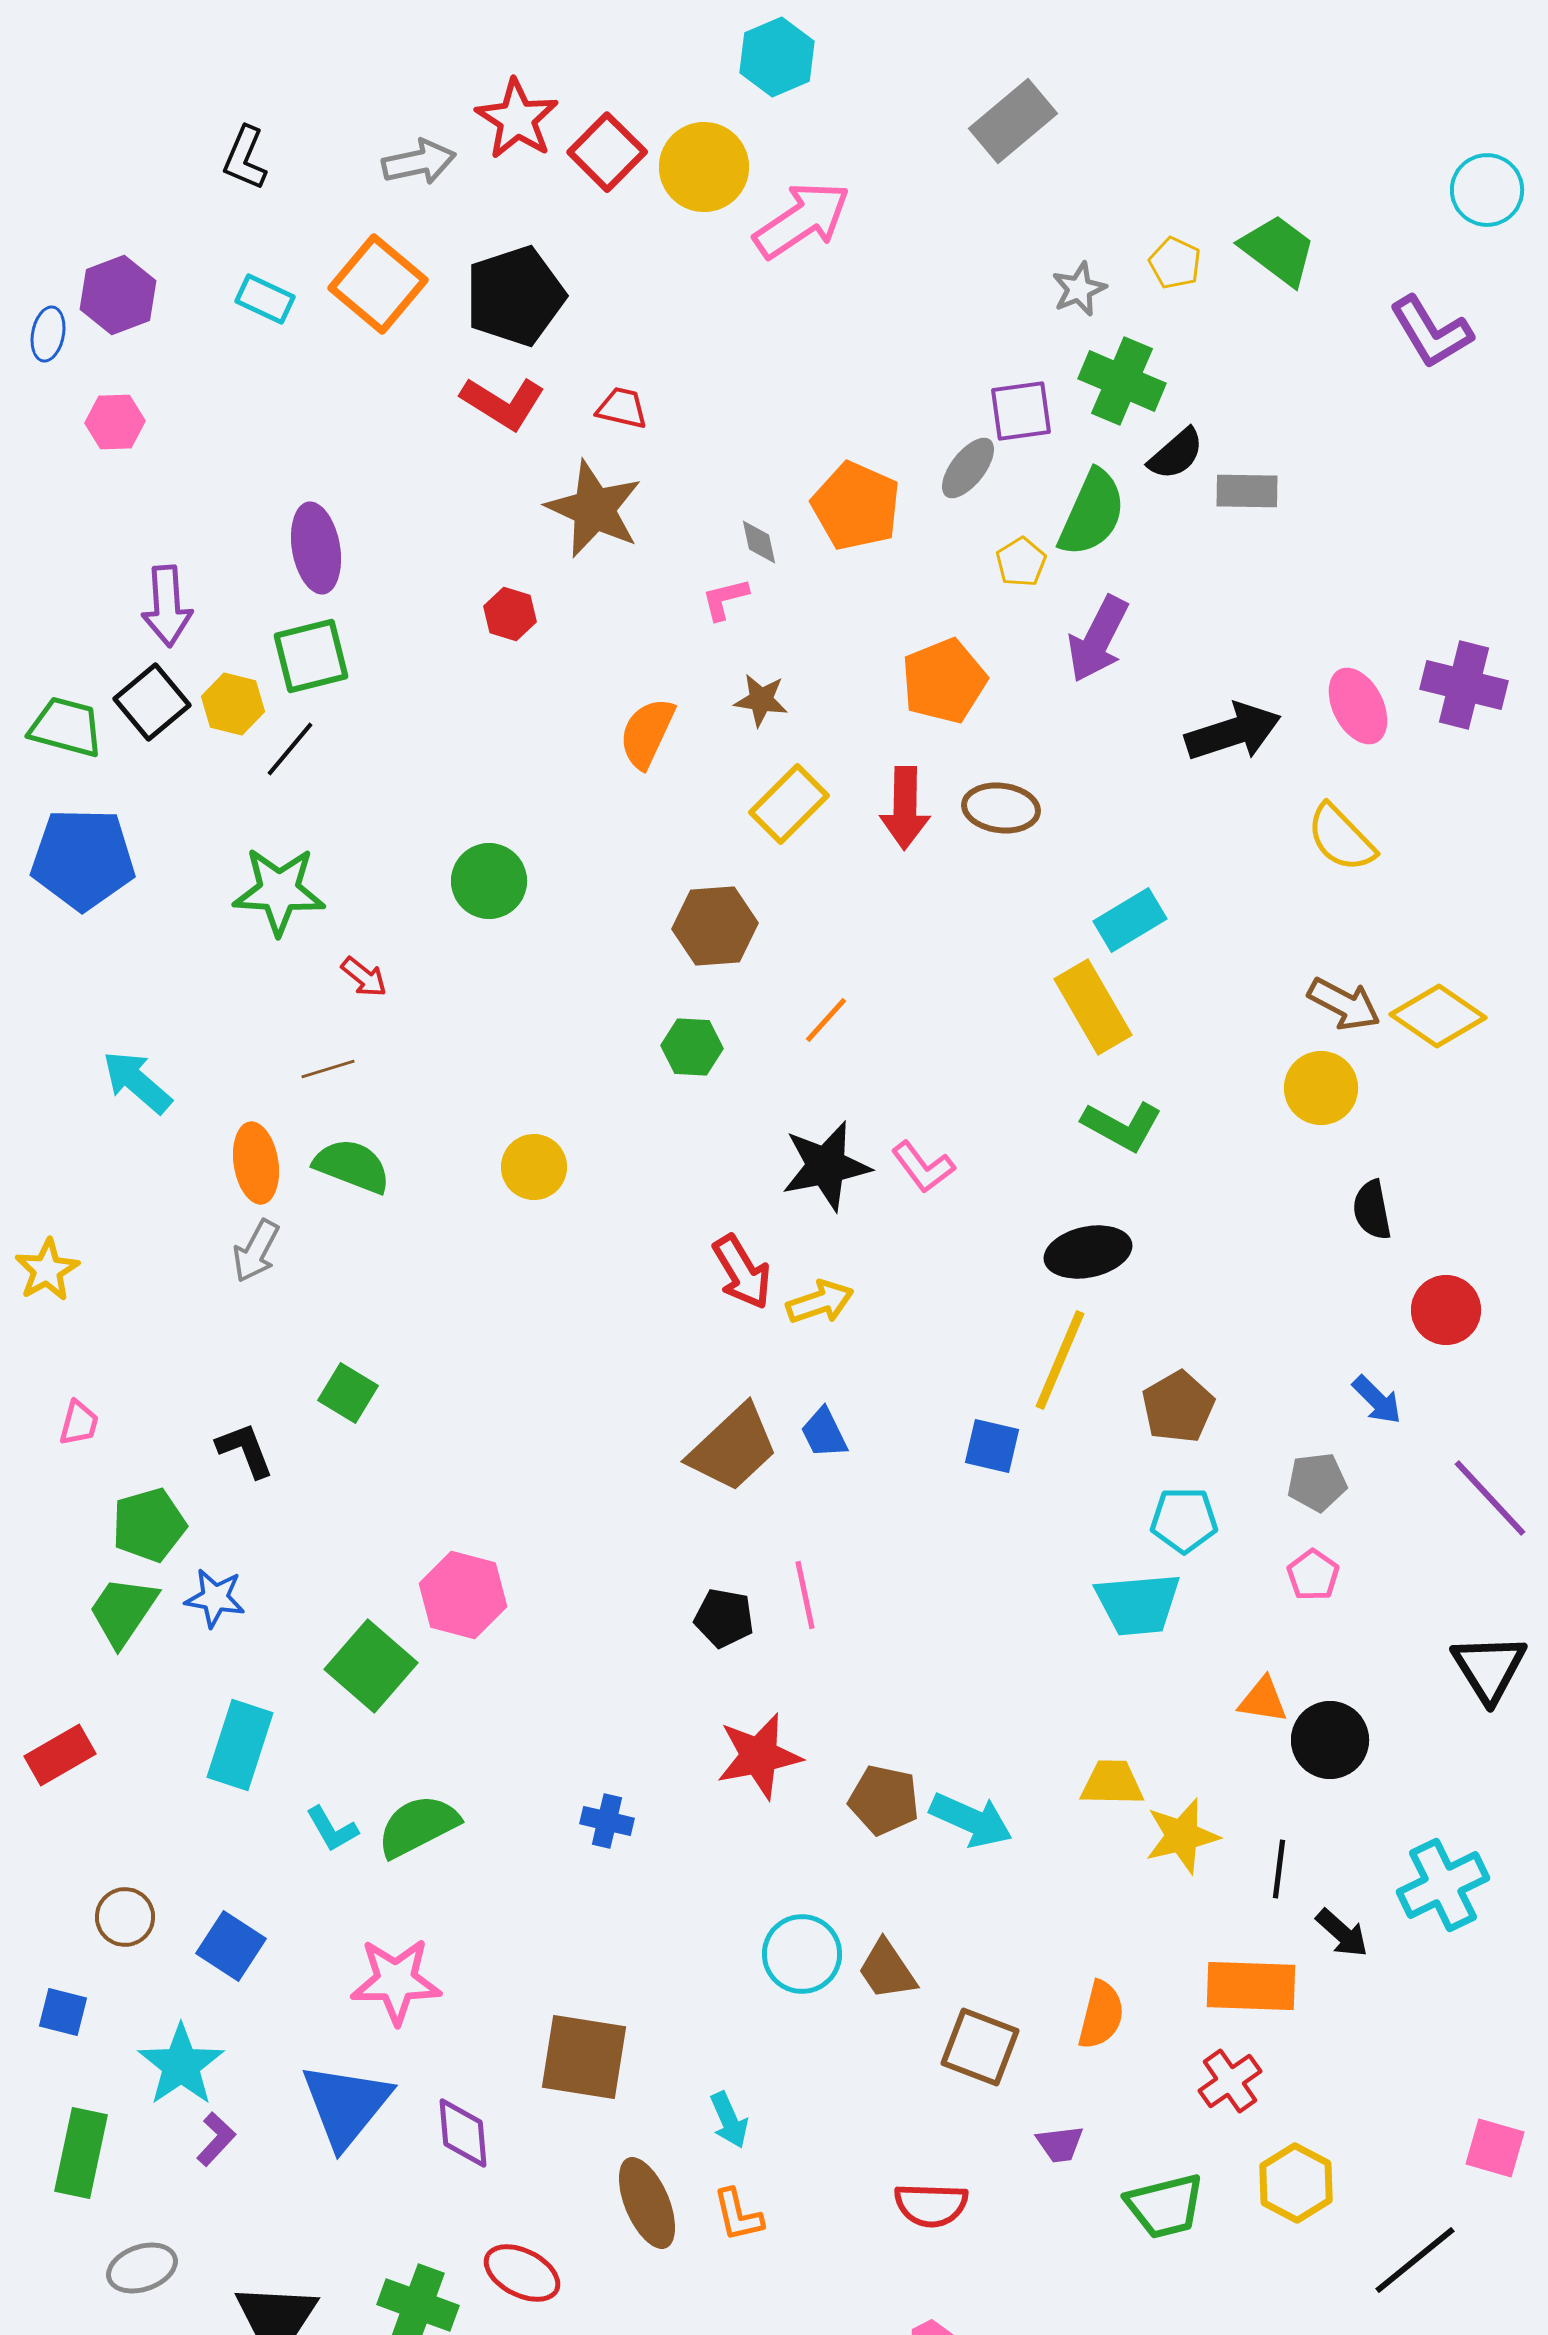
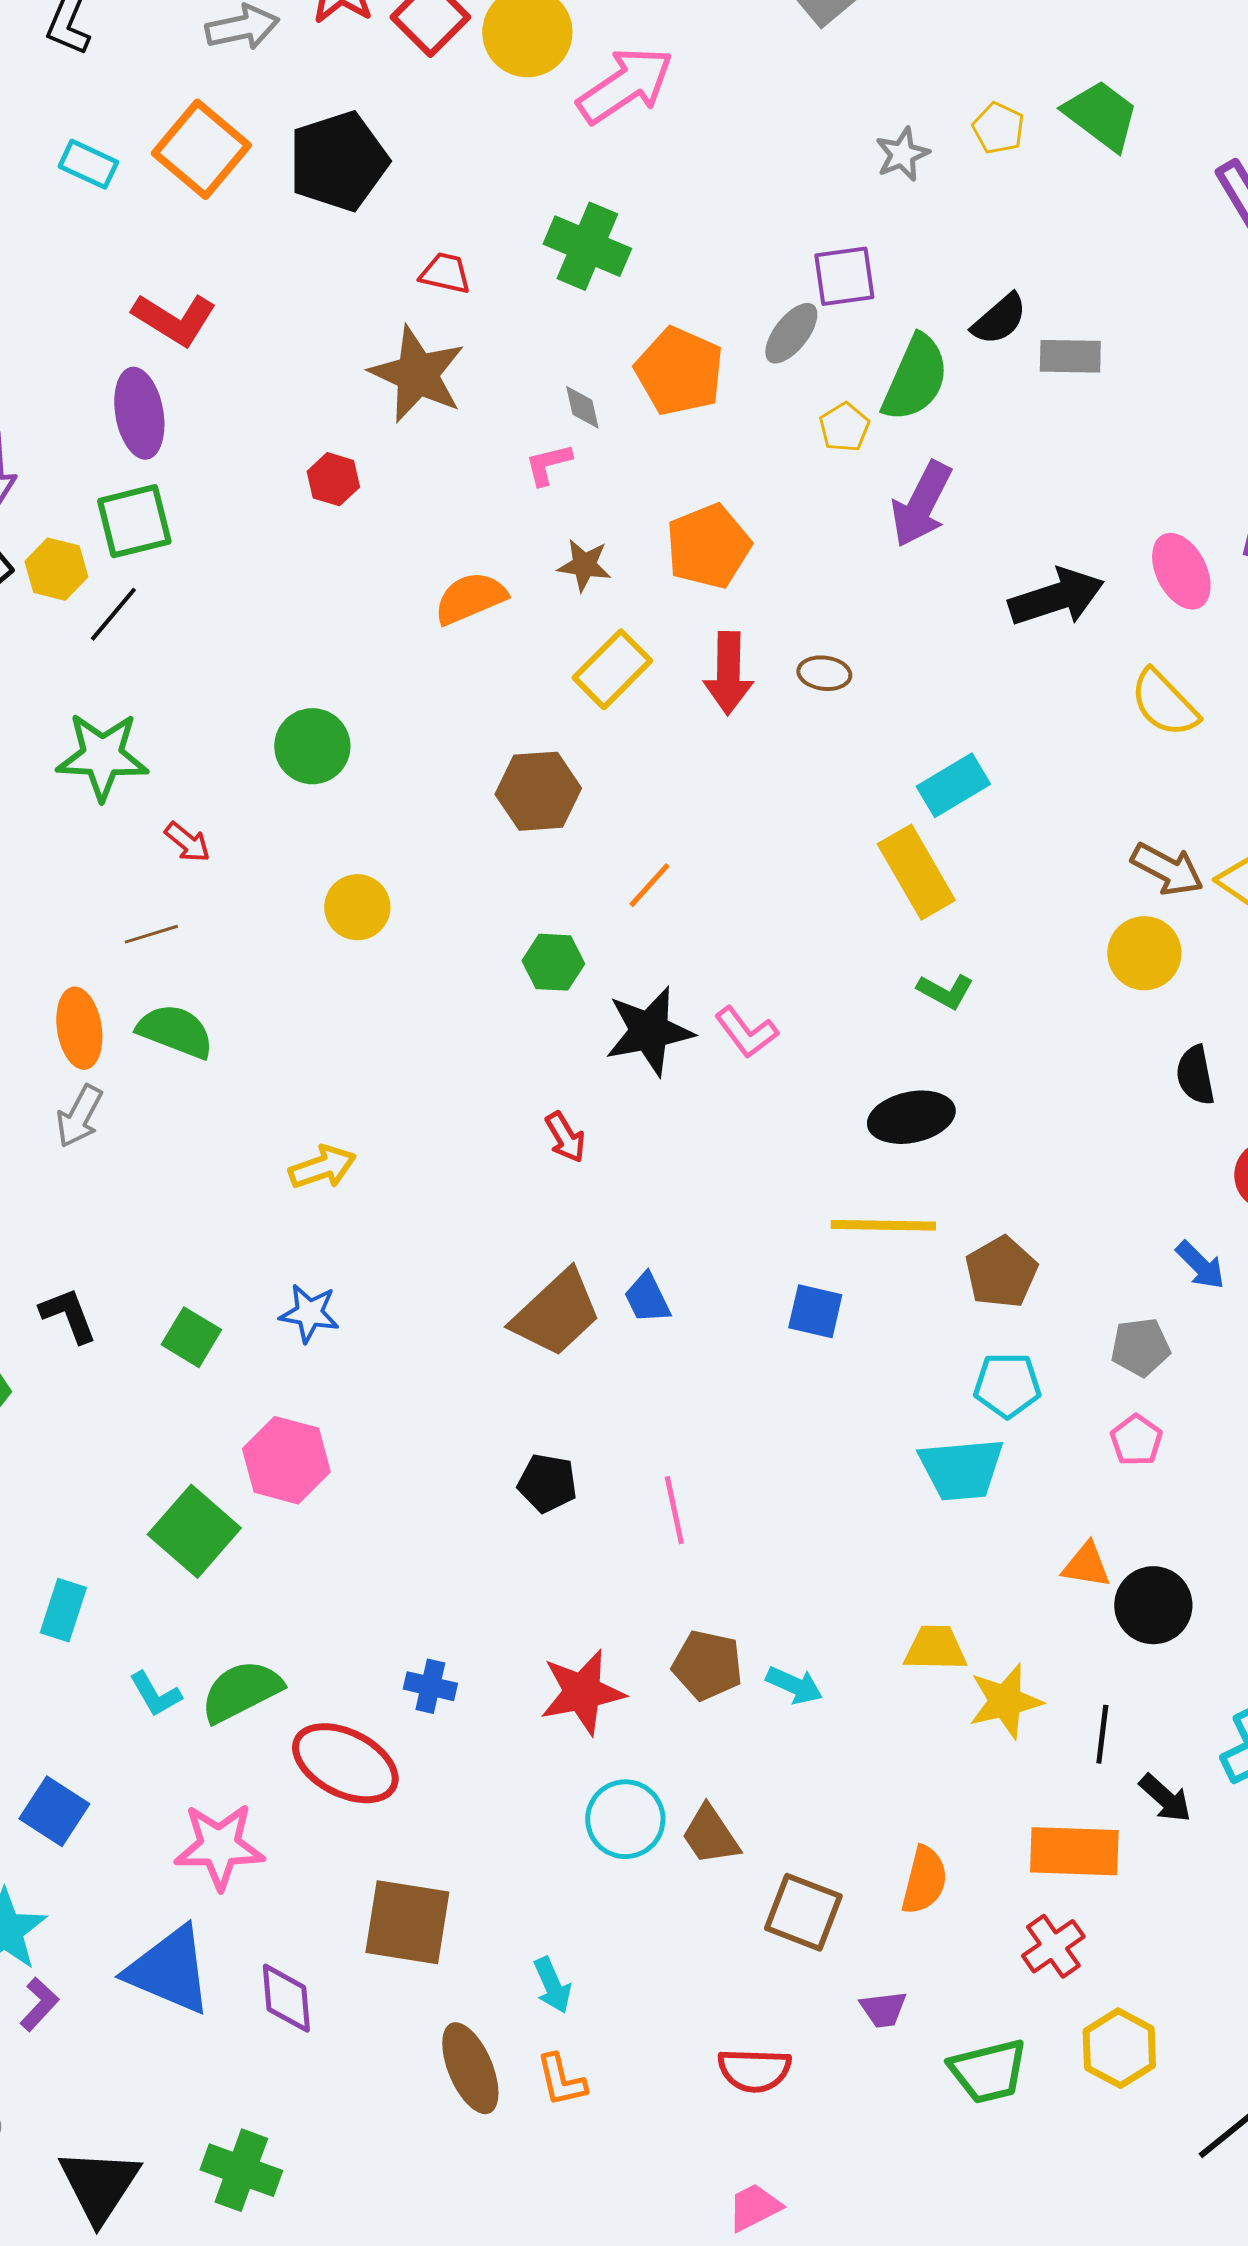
green cross: (1122, 381) -> (587, 246), moved
red L-shape: (503, 403) -> (174, 319), moved
orange pentagon: (944, 681) -> (708, 546), moved
orange semicircle: (647, 733) -> (470, 598), turned 42
brown ellipse: (1001, 808) -> (824, 673), size x0.7
green hexagon: (692, 1047) -> (553, 962), moved
green L-shape: (1122, 1126) -> (945, 991), size x0.7
yellow circle: (534, 1167) -> (357, 907), moved
red arrow: (742, 1272) -> (565, 1137), size x0.7
yellow arrow: (820, 1302) -> (322, 1167), moved
yellow line: (1060, 1360) -> (883, 1225), turned 68
green square: (348, 1393) -> (191, 1337), moved
pink line: (805, 1595) -> (674, 1510), moved
blue star: (215, 1598) -> (309, 1313), moved
cyan rectangle: (240, 1745) -> (63, 1610), size x0.7
red star: (759, 1756) -> (582, 1692), moved
cyan arrow: (971, 1820) -> (794, 1685), size x0.7
blue triangle: (346, 2105) -> (169, 1970), turned -46
red ellipse: (522, 2273) -> (345, 1763), moved, size x1.4

